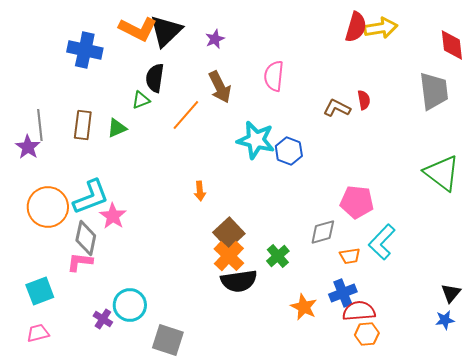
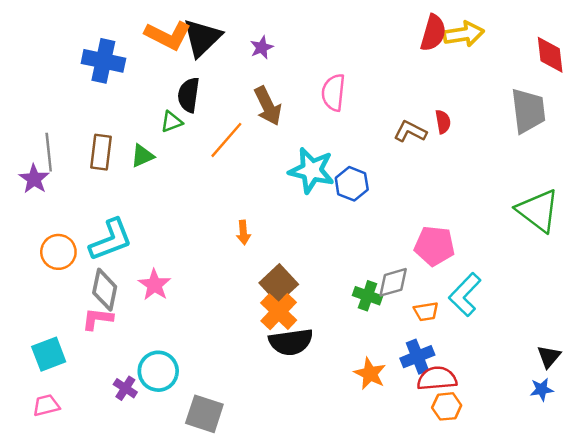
orange circle: (48, 207) -> (58, 252), size x0.7
pink star: (113, 216) -> (155, 285), moved
green cross: (278, 256) -> (368, 296), moved, turned -30

